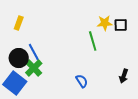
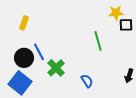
yellow star: (105, 23) -> (116, 13), moved
green cross: (34, 68) -> (56, 68), moved

